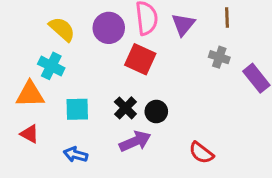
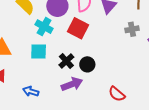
gray cross: (219, 57) -> (132, 29), turned -32
cyan cross: (51, 66) -> (44, 27), moved
cyan square: (77, 109) -> (39, 51), moved

